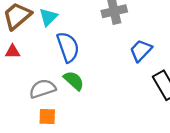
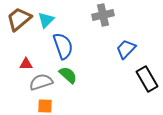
red triangle: (12, 52) -> (26, 64), moved

